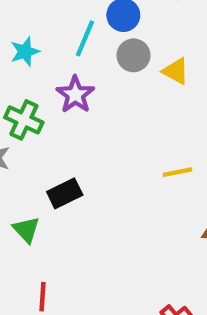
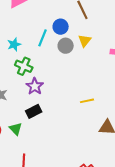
yellow triangle: (176, 71) -> (85, 41), moved, turned 40
purple star: (75, 95) -> (35, 86), moved
green cross: (24, 120) -> (24, 66), moved

